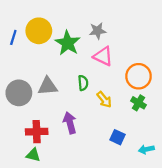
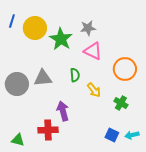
blue line: (13, 37) -> (12, 21), moved
green cross: (139, 103) -> (121, 103), moved
red cross: (37, 132) -> (48, 130), moved
blue square: (117, 137) -> (112, 135), moved
green triangle: (33, 155) -> (18, 140), moved

